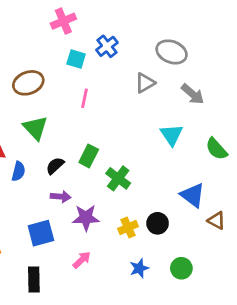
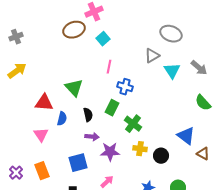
blue cross: (107, 46) -> (125, 87), moved, turned -35
cyan square: (76, 59) -> (103, 39), turned 32
brown ellipse: (28, 83) -> (74, 30), moved
gray arrow: (193, 94) -> (199, 68), moved
cyan triangle: (172, 135) -> (172, 71), moved
black semicircle: (55, 166) -> (88, 115), turned 120
yellow cross: (128, 228) -> (140, 149), moved, turned 32

